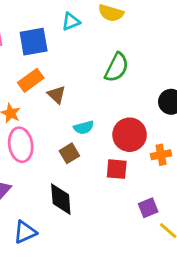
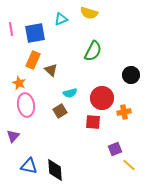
orange rectangle: (31, 80) -> (33, 60), turned -30
black diamond: (61, 199) -> (55, 170), moved
blue triangle: (25, 232) -> (29, 166), turned 36

